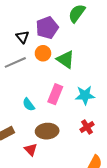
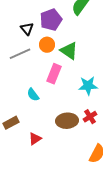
pink rectangle: (55, 94) -> (54, 74), moved
brown ellipse: (47, 131) -> (67, 121), moved
red triangle: (31, 150) -> (35, 139), turned 40

